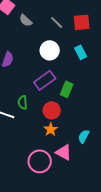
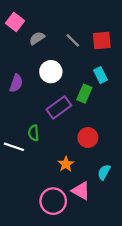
gray semicircle: (26, 20) -> (37, 38), turned 104
white circle: (50, 50) -> (51, 72), moved
green rectangle: (67, 89) -> (84, 94), moved
red circle: (52, 110) -> (88, 138), moved

